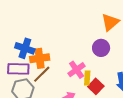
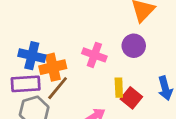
pink cross: (77, 70) -> (94, 55), moved, turned -30

